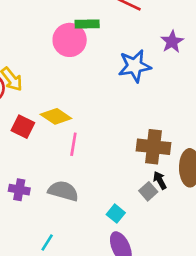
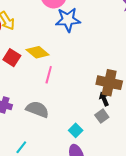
blue star: (135, 66) -> (68, 20), moved
black arrow: (160, 180) -> (104, 99), moved

